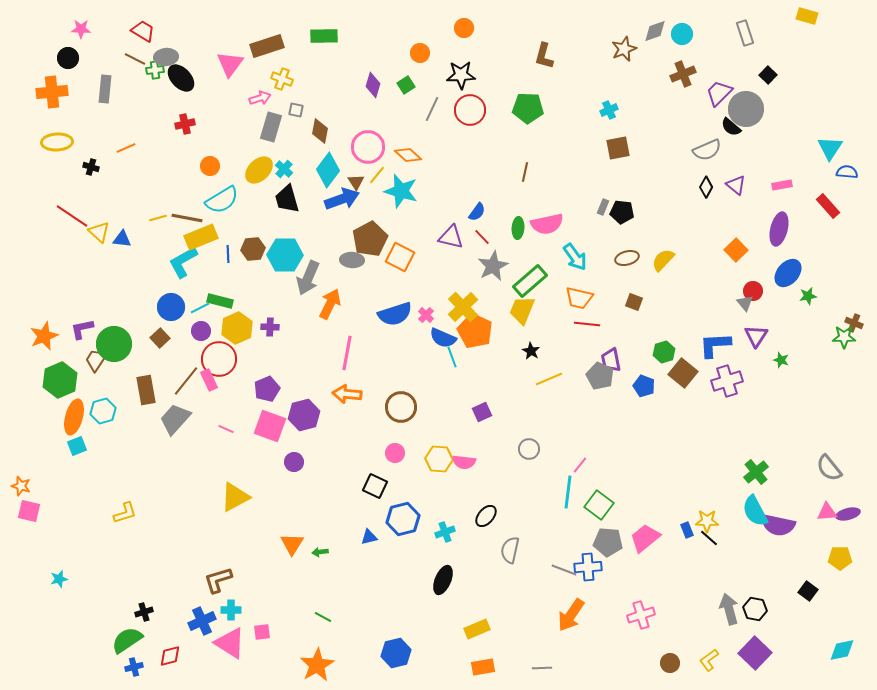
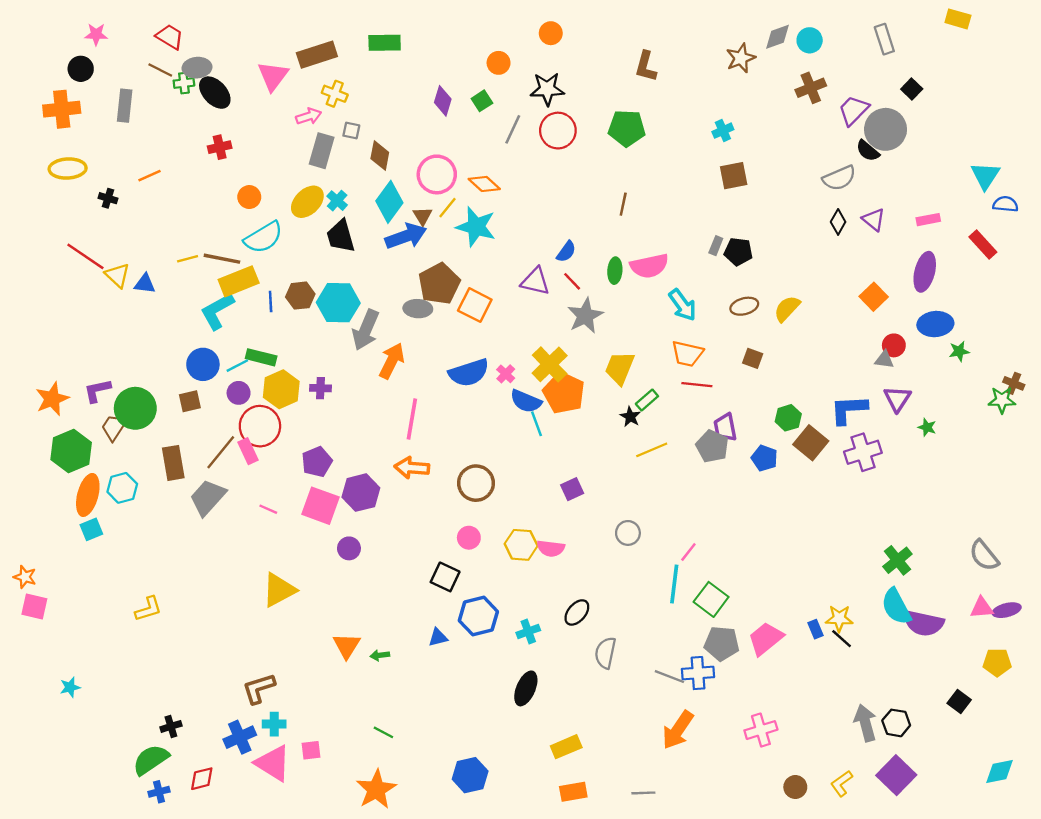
blue ellipse: (788, 273) -> (935, 324), turned 44
green rectangle: (530, 281) -> (647, 400), moved, size x0.6
gray triangle: (745, 303) -> (884, 360), turned -42
brown square: (160, 338) -> (190, 401), turned 30

